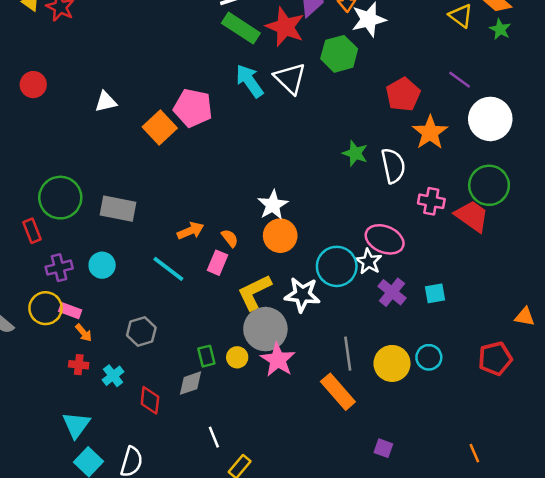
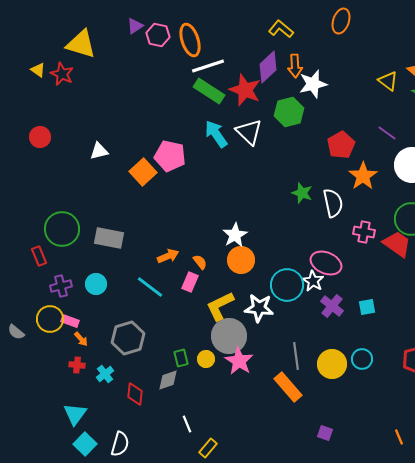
gray hexagon: (141, 332) -> (128, 338), size x1.4

